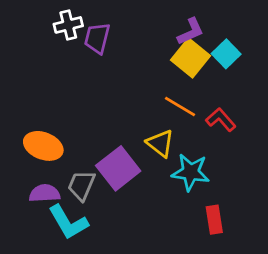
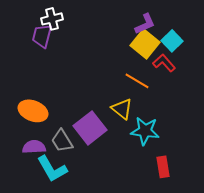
purple trapezoid: (97, 38) -> (42, 36), moved
red L-shape: (221, 120) -> (164, 63), moved
gray trapezoid: (81, 185) -> (62, 141), turned -55

